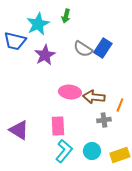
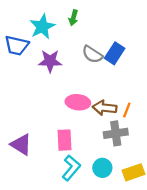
purple star: (45, 55) -> (50, 61), turned 30
orange line: (120, 105) -> (127, 110), moved
gray cross: (104, 120) -> (116, 133), size x1.5

